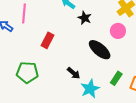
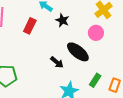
red rectangle: (48, 40) -> (30, 26), moved
black arrow: (74, 73) -> (57, 62), moved

